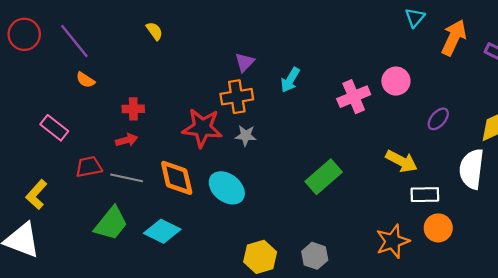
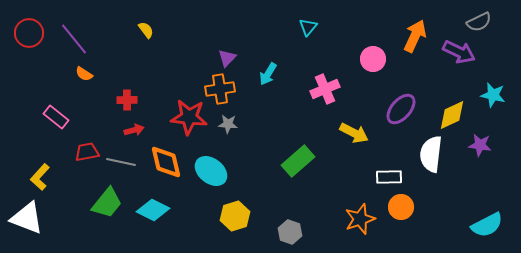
cyan triangle: (415, 18) -> (308, 27), moved
pink circle: (396, 81) -> (373, 59), moved
purple ellipse: (438, 119) -> (401, 109), size x1.5
red arrow: (127, 140) -> (134, 130), moved
yellow arrow: (402, 161) -> (354, 133), moved
yellow hexagon: (260, 257) -> (235, 216), moved

